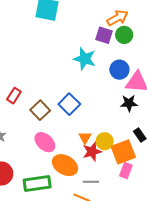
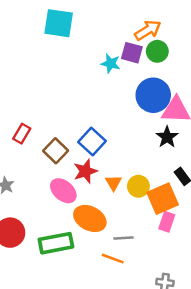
cyan star: (85, 59) -> (111, 63), moved, size x0.7
blue circle: (119, 70) -> (153, 95), size x1.4
black star: (129, 103) -> (167, 137), turned -30
red star: (92, 152) -> (85, 171), moved

